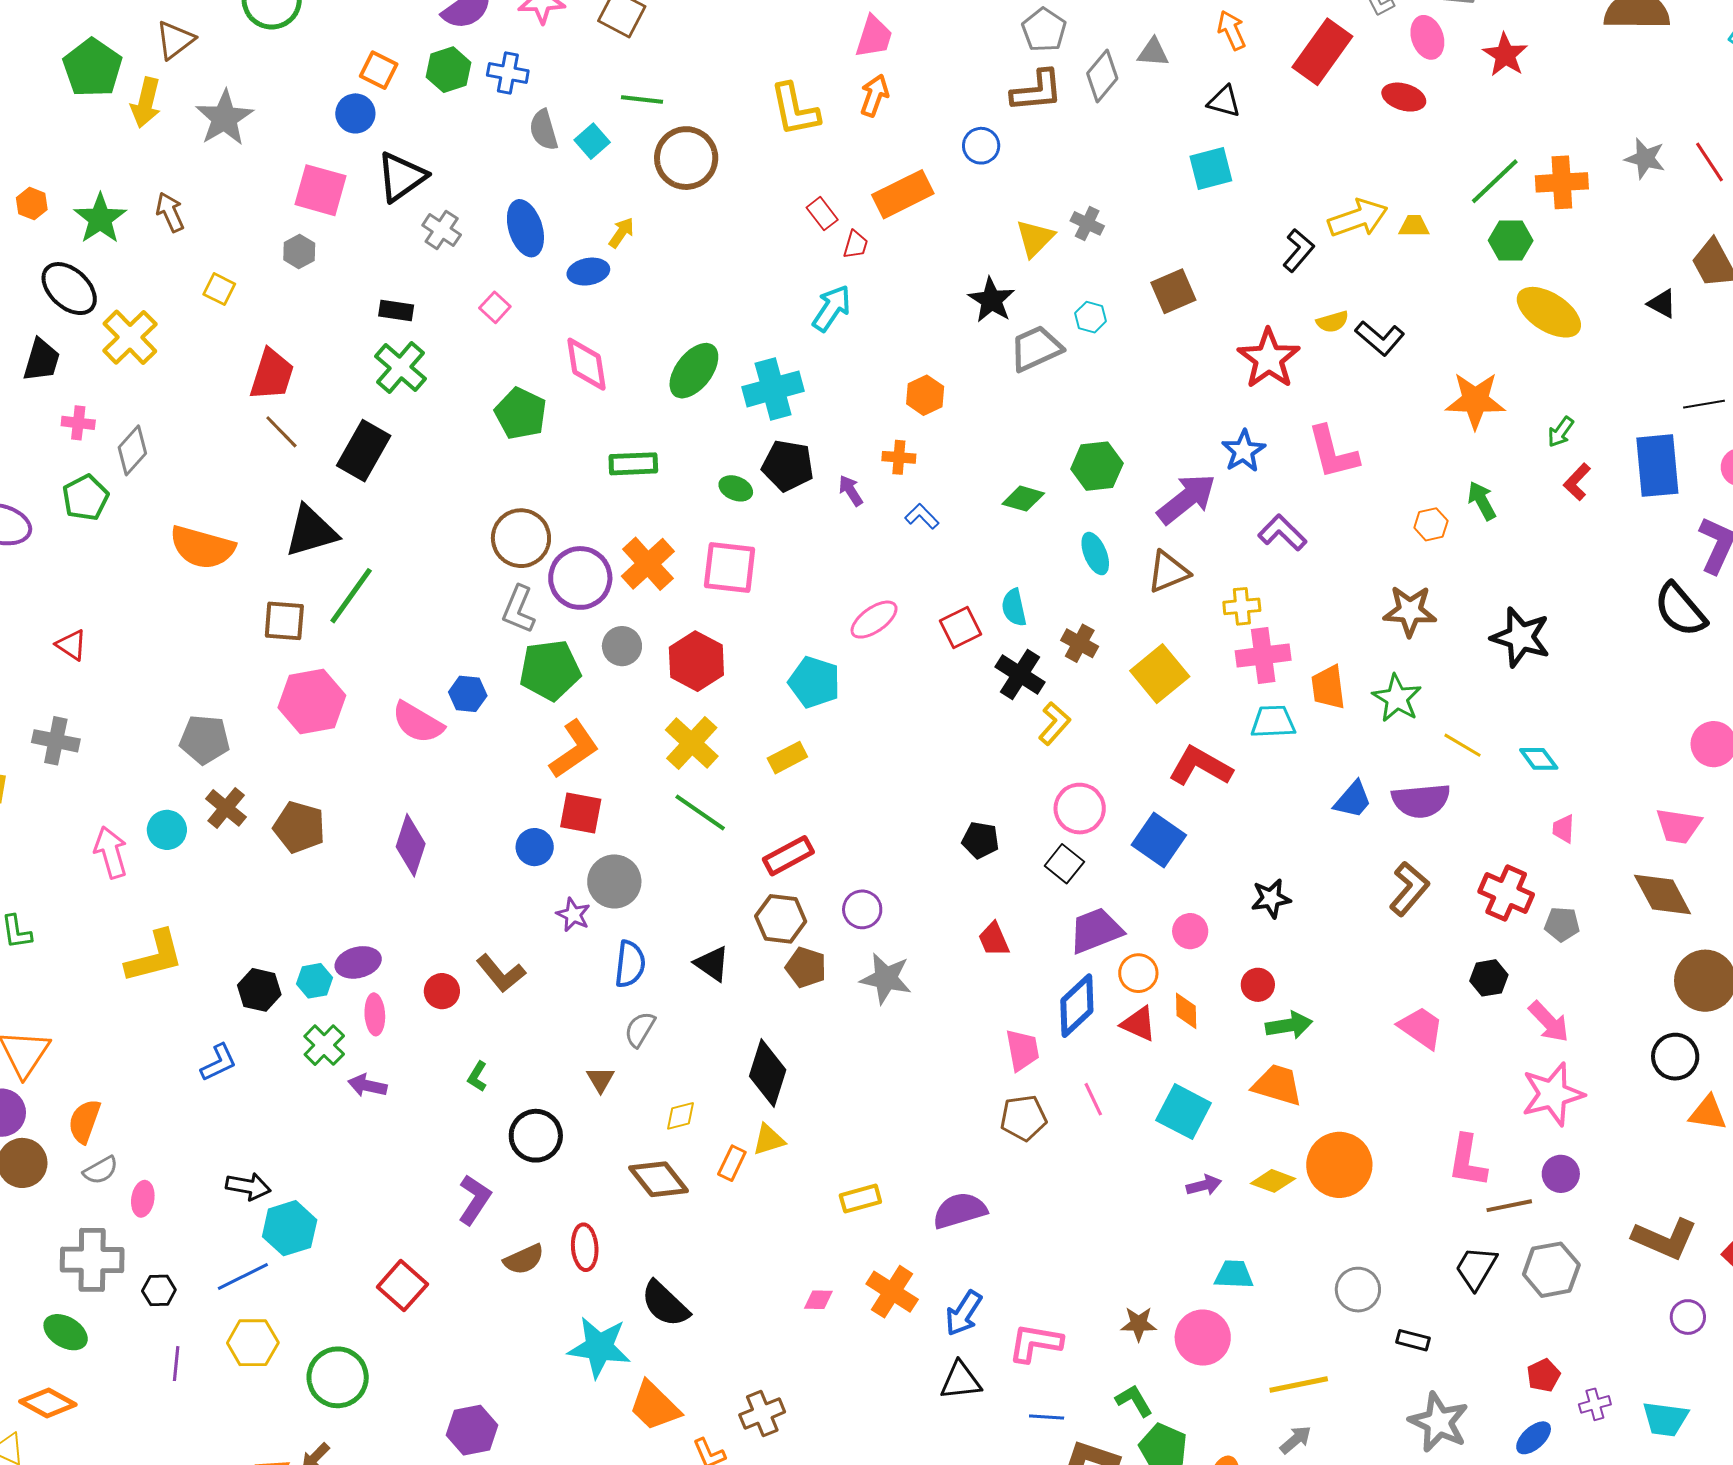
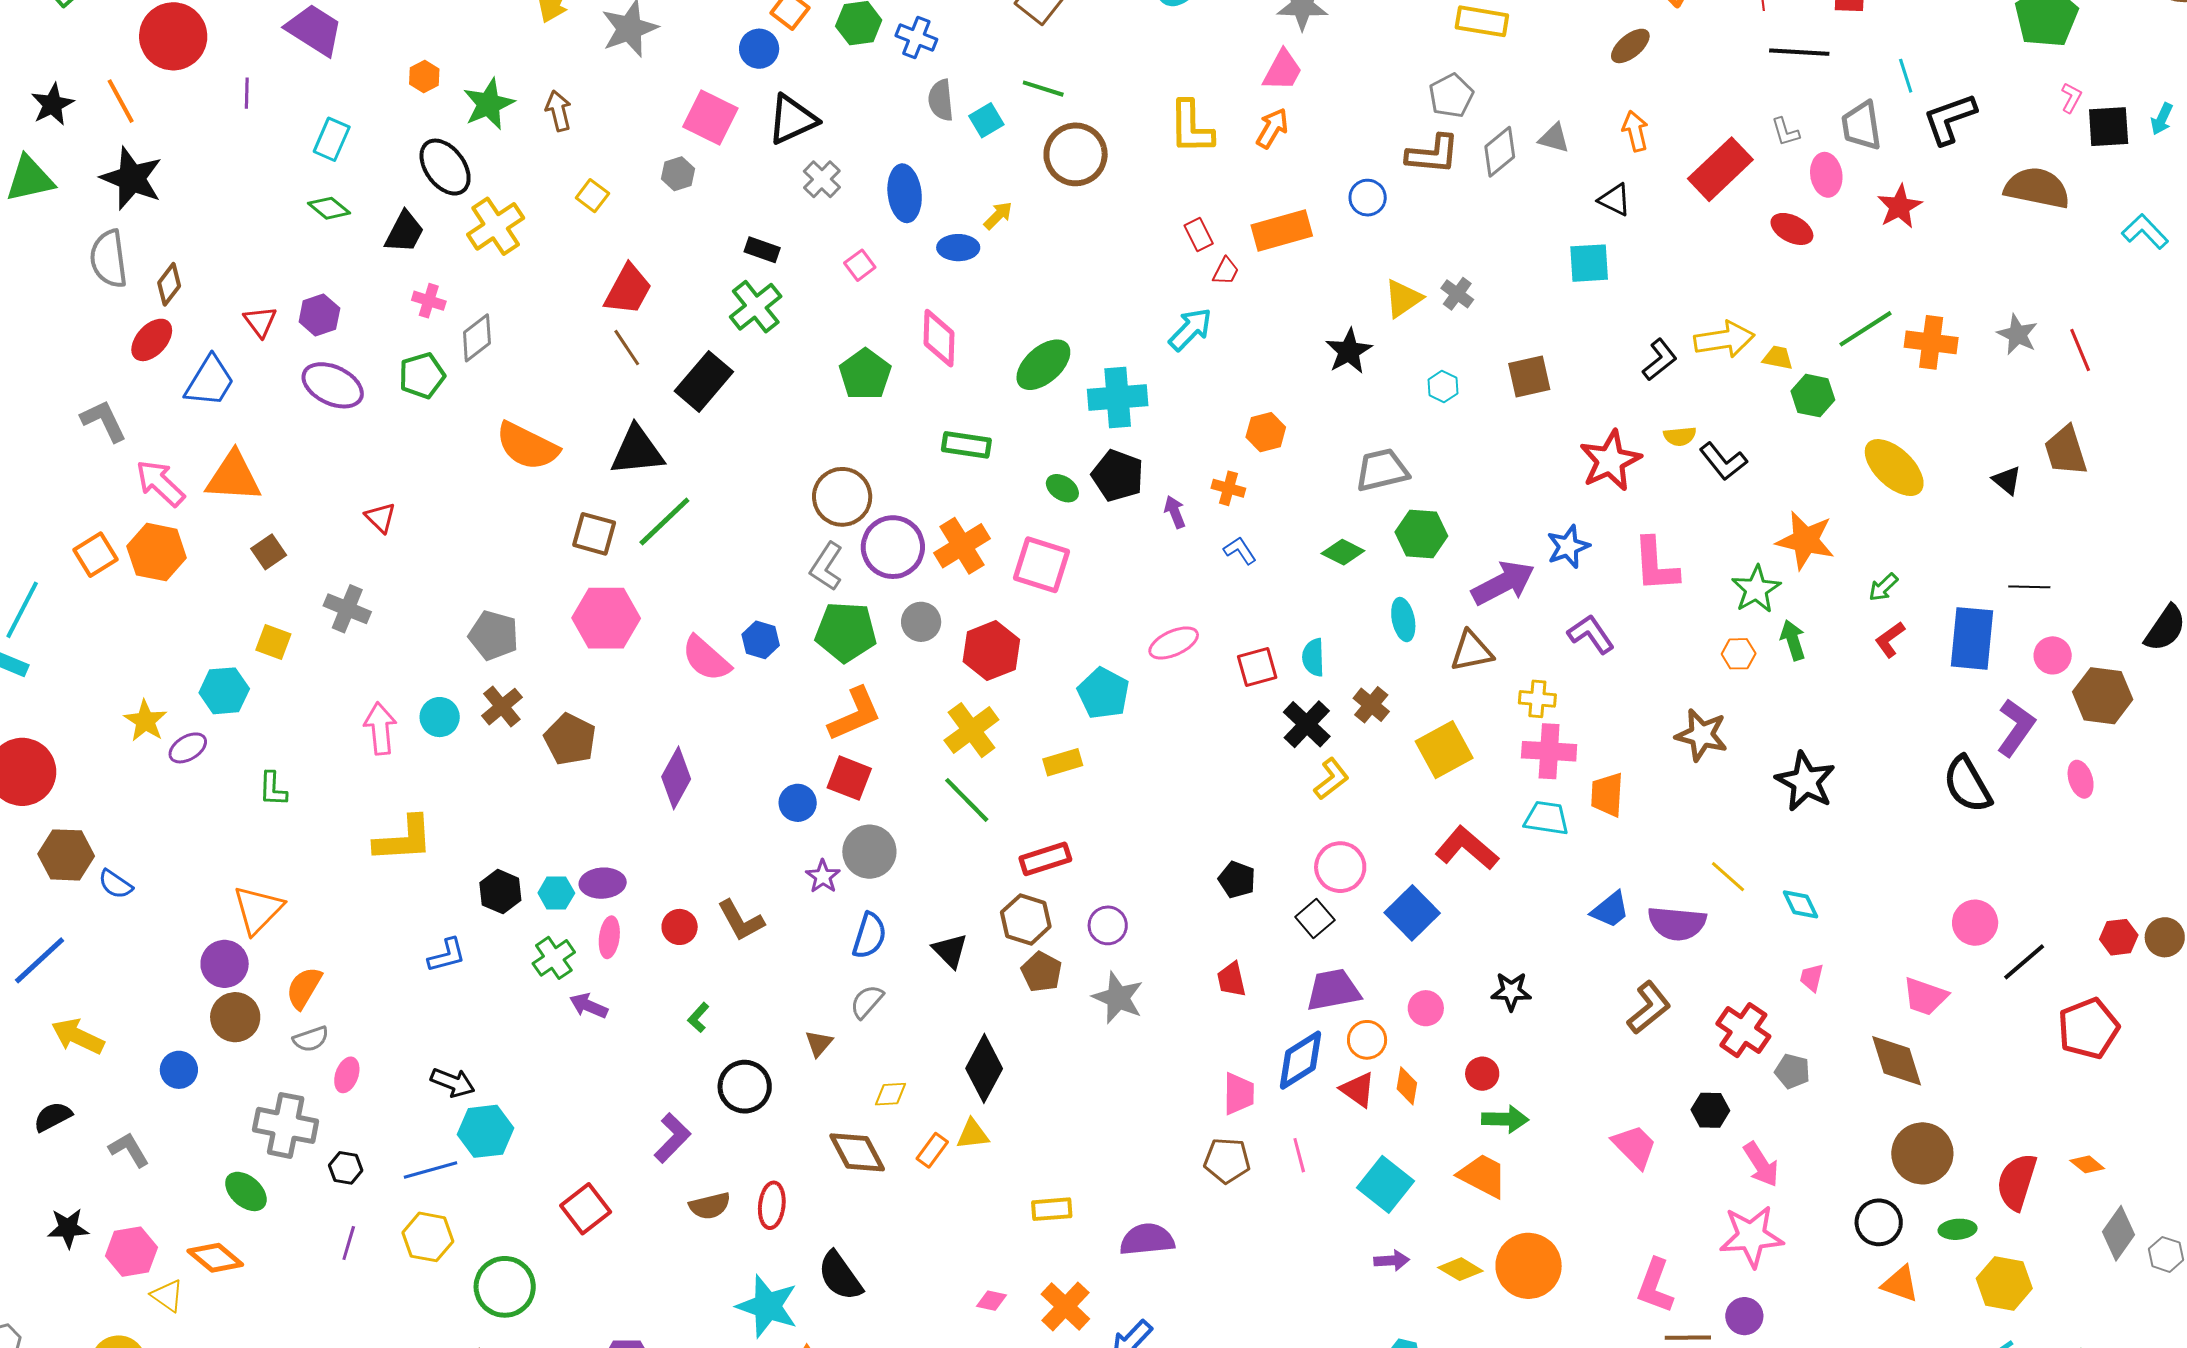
green hexagon: (1511, 240) -> (1813, 396), moved
gray trapezoid: (1036, 348) -> (1382, 470), moved
green star: (1397, 698) -> (1756, 589), moved

